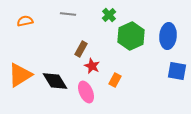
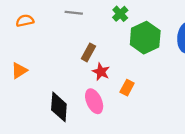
orange triangle: (20, 75) -> (19, 71), moved, size x0.6
black diamond: (55, 81) -> (59, 107), moved, turned 36

